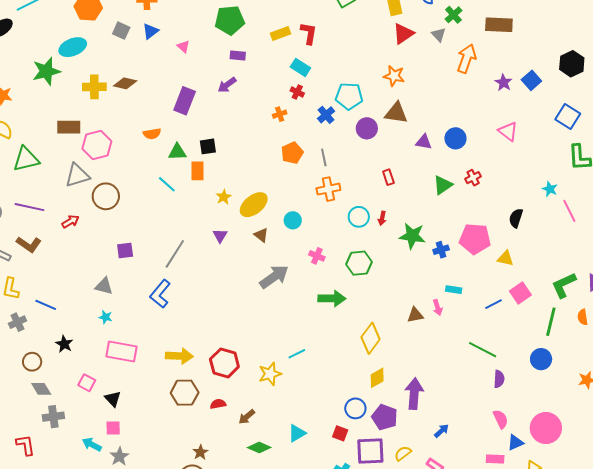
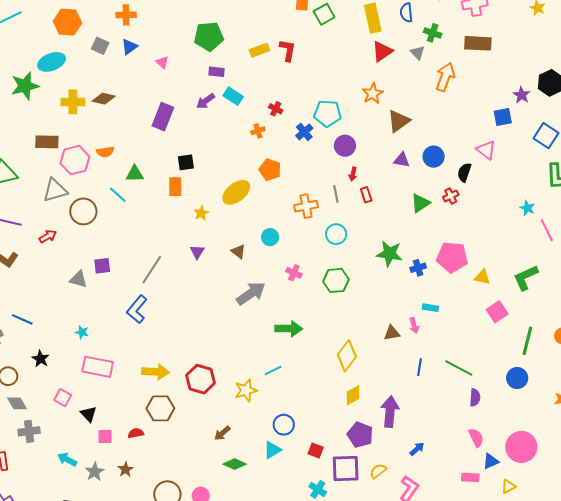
green cross: (453, 15) -> (433, 33), turned -30
cyan rectangle: (300, 67) -> (233, 96), moved
orange star: (394, 76) -> (373, 94), turned 30
blue square: (531, 80) -> (503, 117), moved, turned 30
purple star: (503, 83) -> (522, 95), moved
brown triangle: (396, 113) -> (399, 121), moved, turned -45
orange semicircle: (152, 134) -> (105, 152), moved
green triangle: (177, 152) -> (135, 174), moved
orange pentagon: (292, 153) -> (270, 170), turned -30
gray line: (324, 157) -> (336, 194), moved
cyan line: (167, 184) -> (118, 195), moved
yellow ellipse: (254, 205) -> (236, 192), moved
red arrow: (382, 218) -> (353, 174), moved
black semicircle: (516, 218) -> (464, 172), moved
green L-shape: (564, 285) -> (526, 278), moved
gray triangle: (104, 286) -> (78, 279), moved
green arrow: (332, 298) -> (289, 329), moved
blue line: (494, 304) -> (419, 367), moved, turned -54
red semicircle: (218, 404) -> (136, 433), moved
blue circle: (355, 408) -> (284, 425), moved
pink square: (113, 428) -> (105, 436), moved
brown star: (200, 452) -> (126, 469), moved

